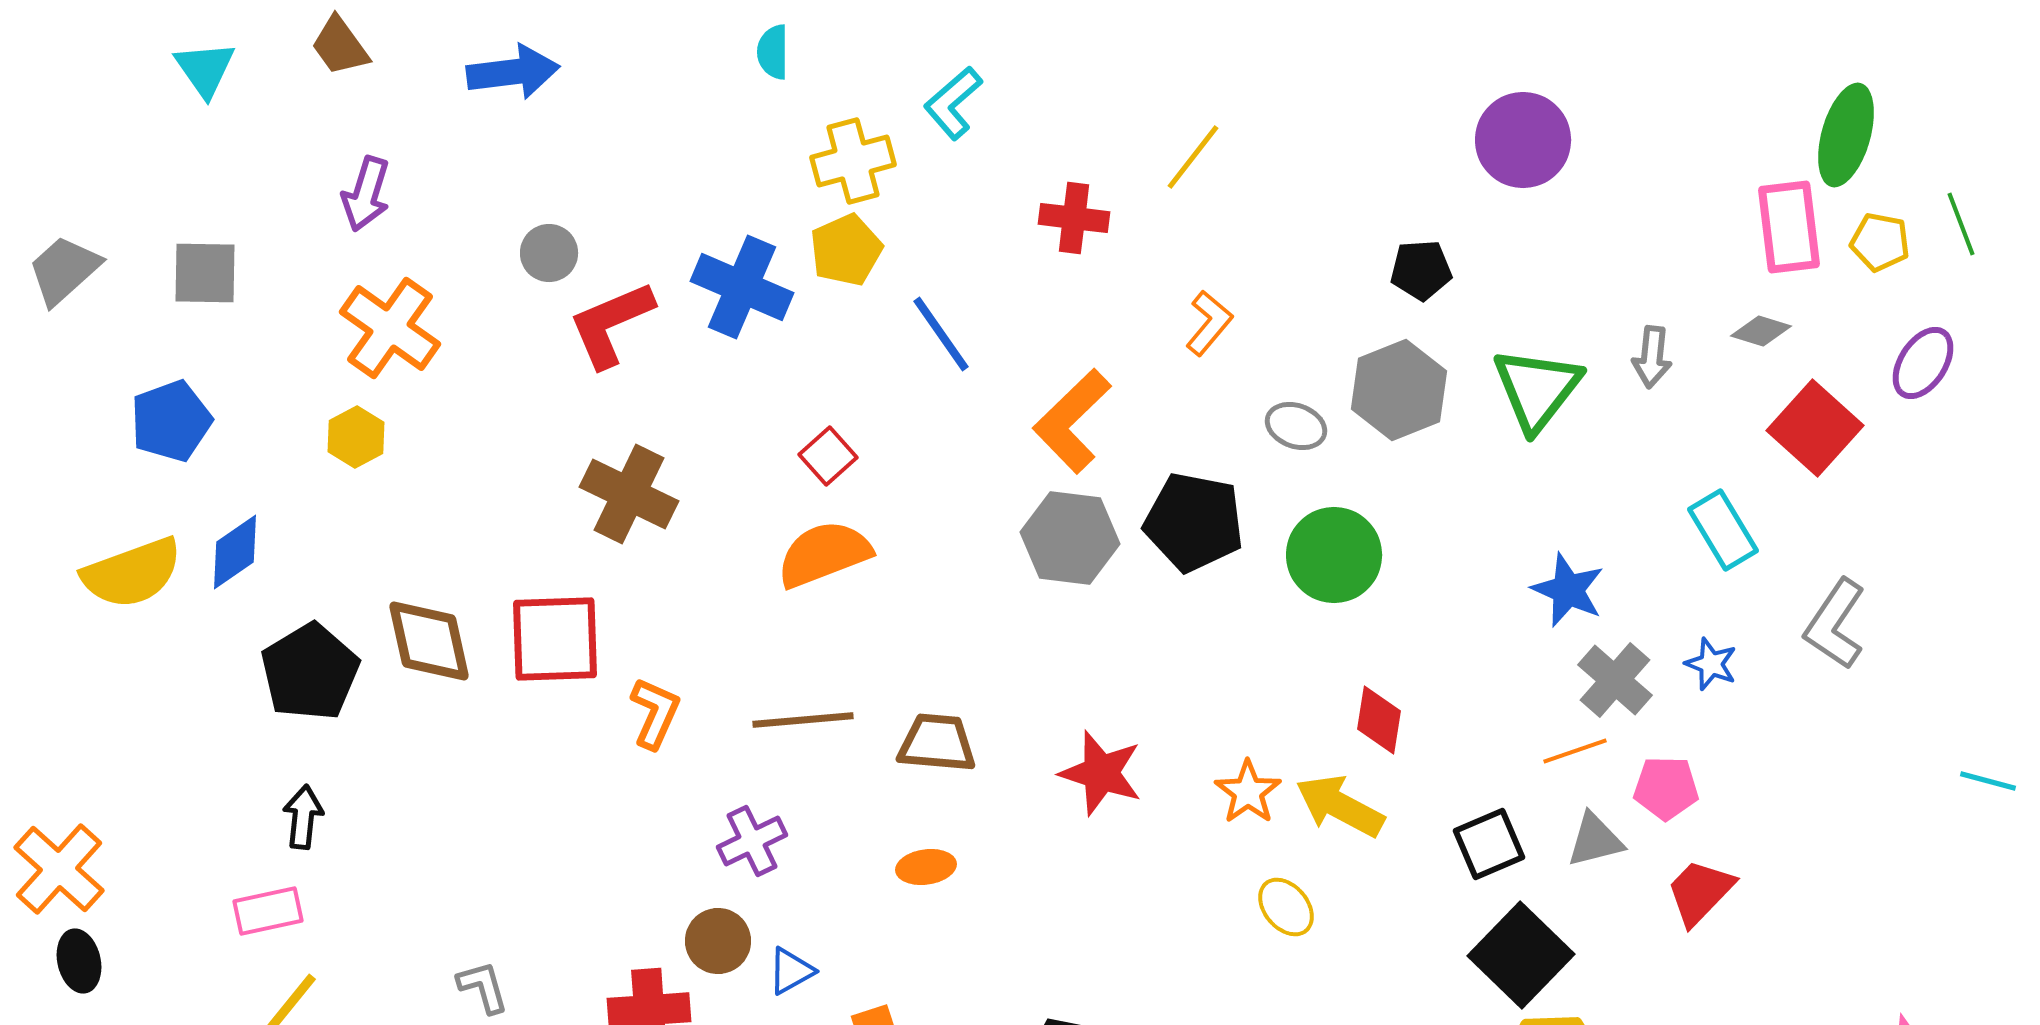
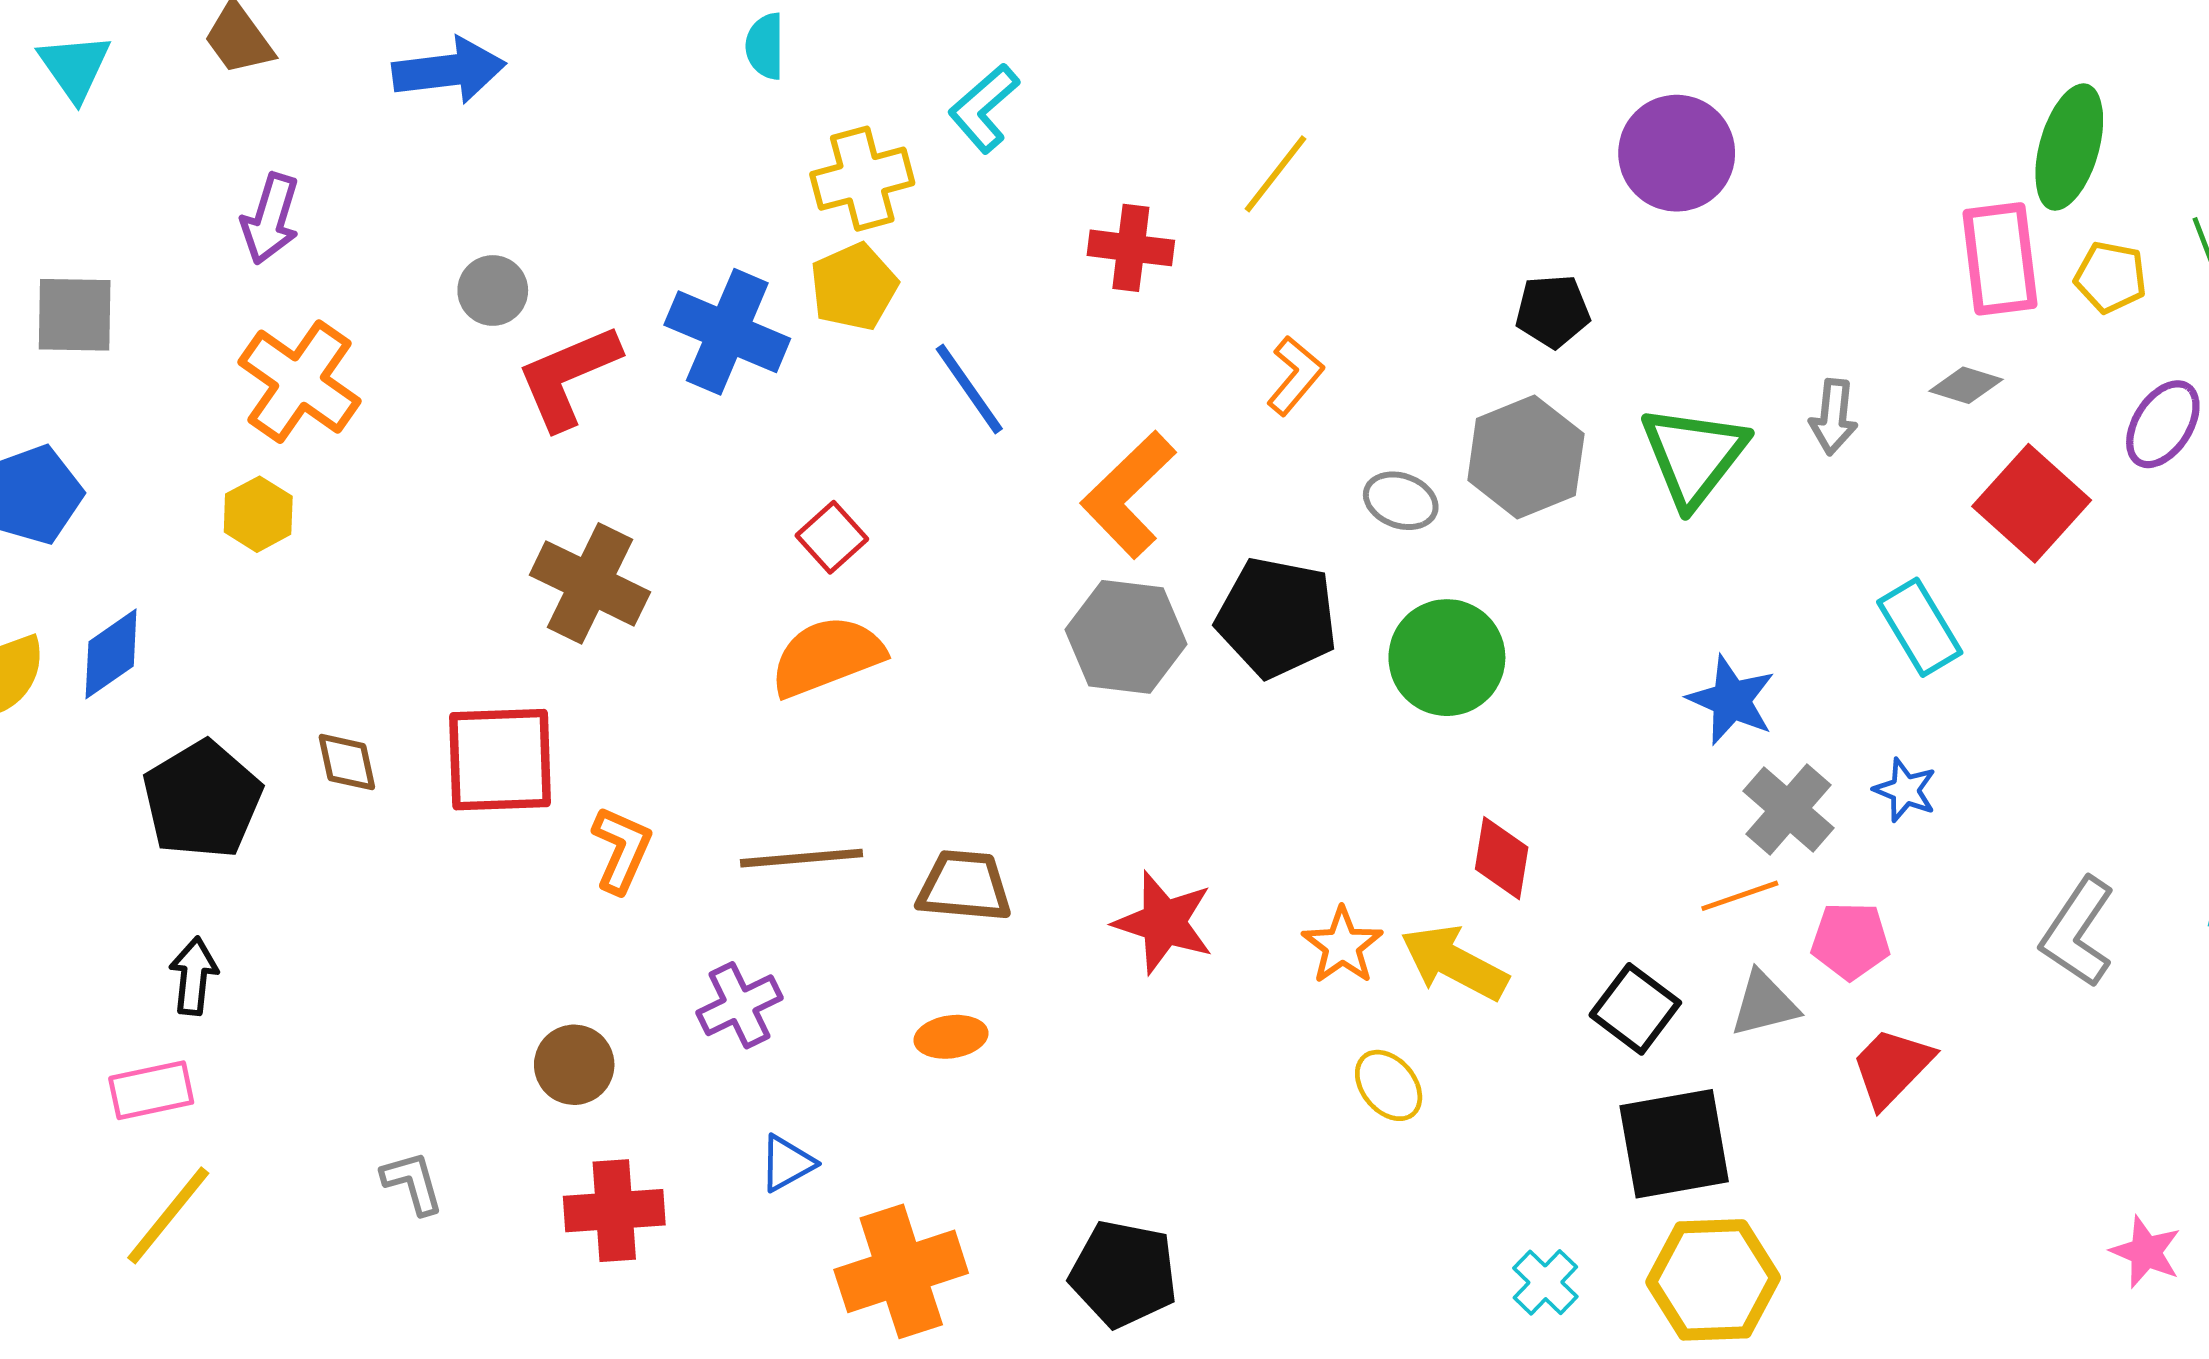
gray L-shape: (1835, 624) -> (2078, 932), moved
brown diamond: (429, 641) -> (347, 762), size x0.6
black square: (1489, 844) -> (1635, 1009), turned -30
brown circle: (718, 941) -> (574, 1065), moved
black square: (1521, 955) -> (1674, 1144), turned 36

